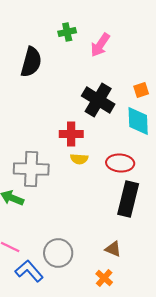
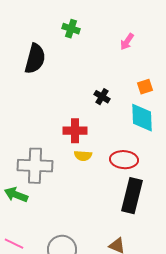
green cross: (67, 32) -> (71, 29), turned 30
pink arrow: (100, 45) -> (127, 42), moved, size x0.7
black cross: (98, 100) -> (102, 97), size x0.5

